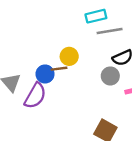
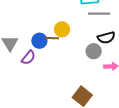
purple semicircle: (35, 96) -> (28, 58), size x0.7

